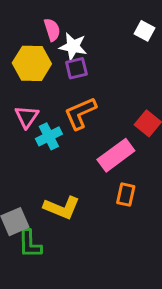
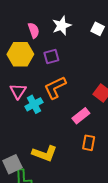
white star: (73, 46) -> (62, 26), moved, turned -30
pink rectangle: (116, 155) -> (81, 116), size x0.7

